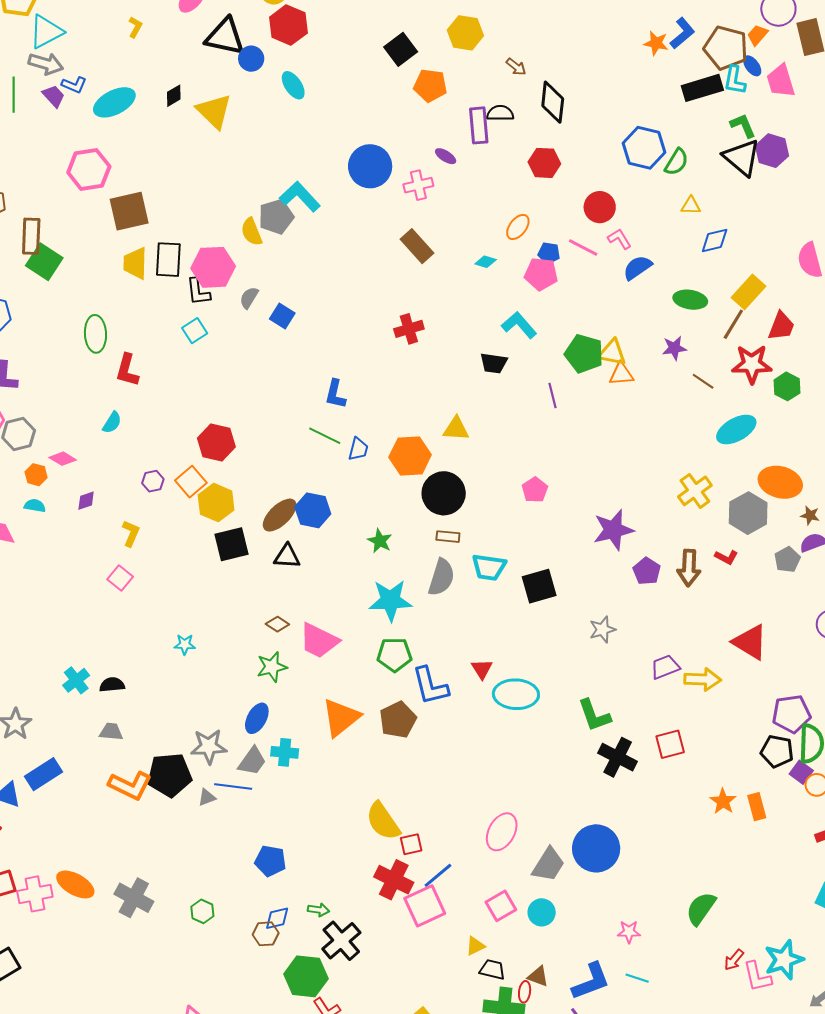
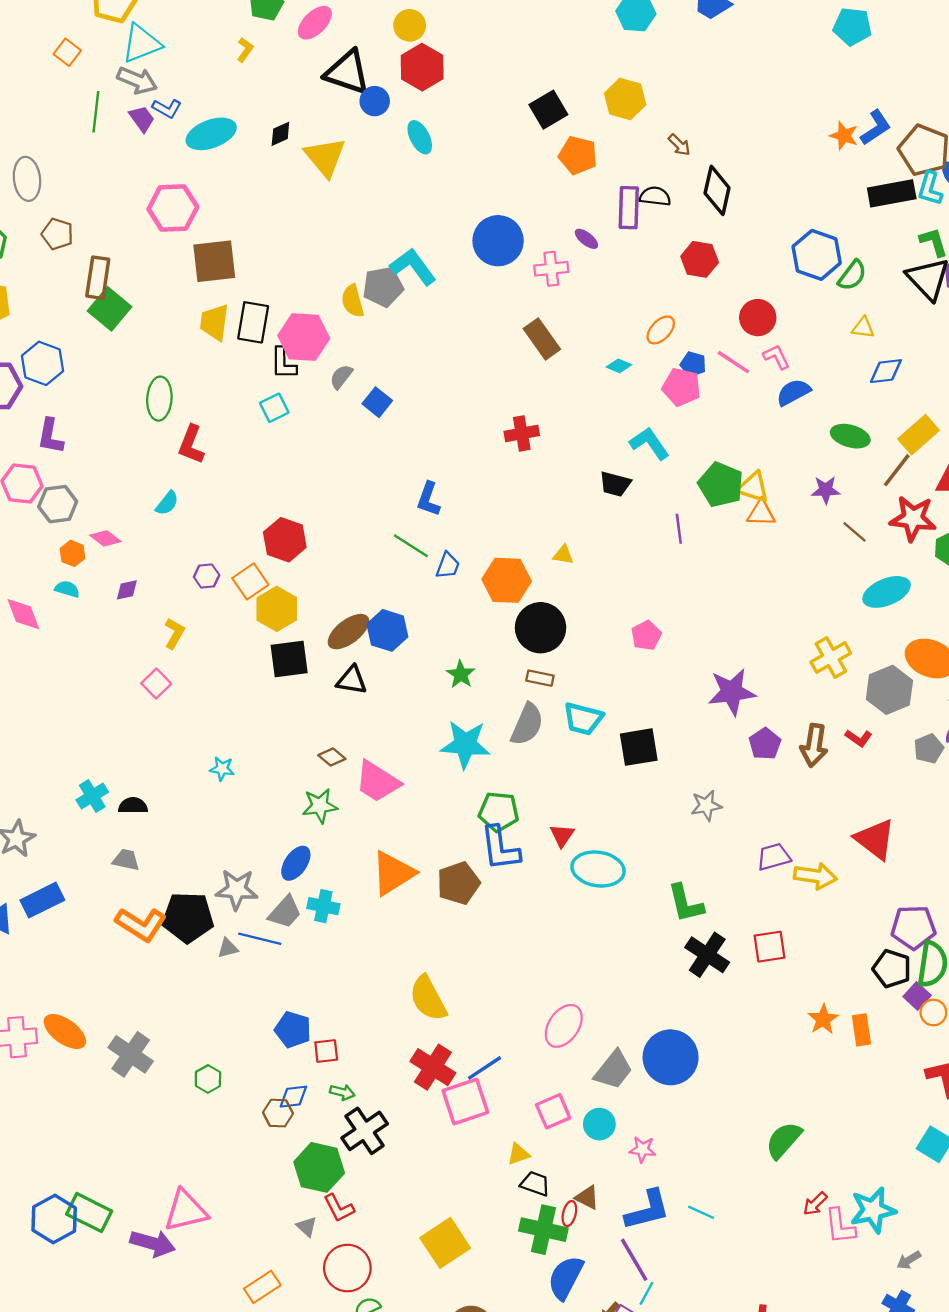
yellow triangle: (456, 429) -> (563, 555), size x0.7
green pentagon: (394, 655) -> (499, 812), moved
red square: (411, 844) -> (326, 1051), moved
pink star: (629, 932) -> (643, 1149), moved

